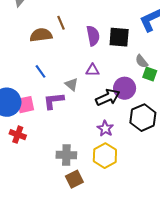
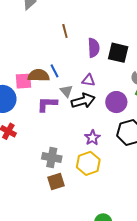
brown semicircle: (41, 35) -> (39, 75), moved
blue line: (40, 71) -> (54, 71), moved
black arrow: (108, 97) -> (83, 101), moved
pink square: (25, 105) -> (23, 81), moved

